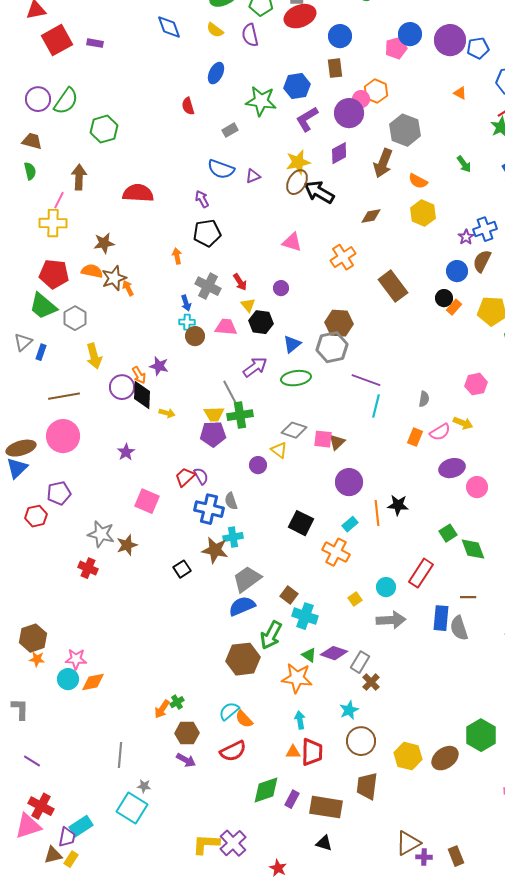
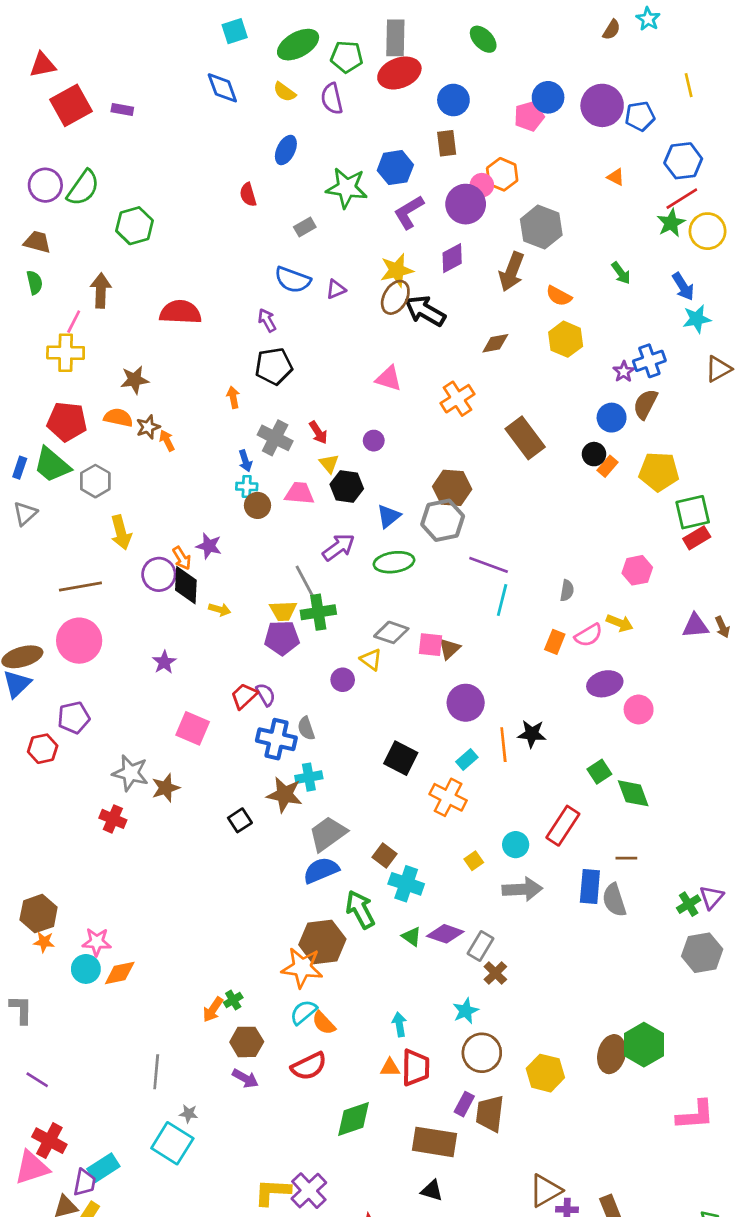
brown star: (114, 278) -> (148, 427), size x0.7
blue rectangle: (41, 352) -> (20, 468), moved
green arrow: (271, 635) -> (360, 909), turned 124
orange star: (297, 678) -> (302, 968), moved
brown ellipse: (445, 758) -> (612, 1054), moved, turned -40
purple rectangle: (292, 799) -> (464, 1104), moved

